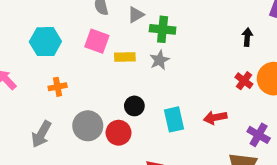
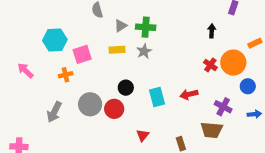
gray triangle: (136, 15) -> (121, 26), moved
pink square: (97, 41) -> (82, 54), moved, turned -36

